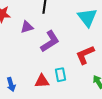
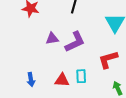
purple triangle: (27, 27) -> (52, 39), moved

